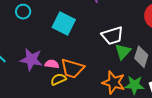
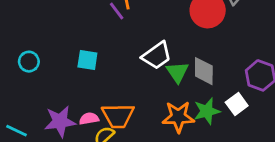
cyan square: (64, 23) -> (87, 60), size x0.7

